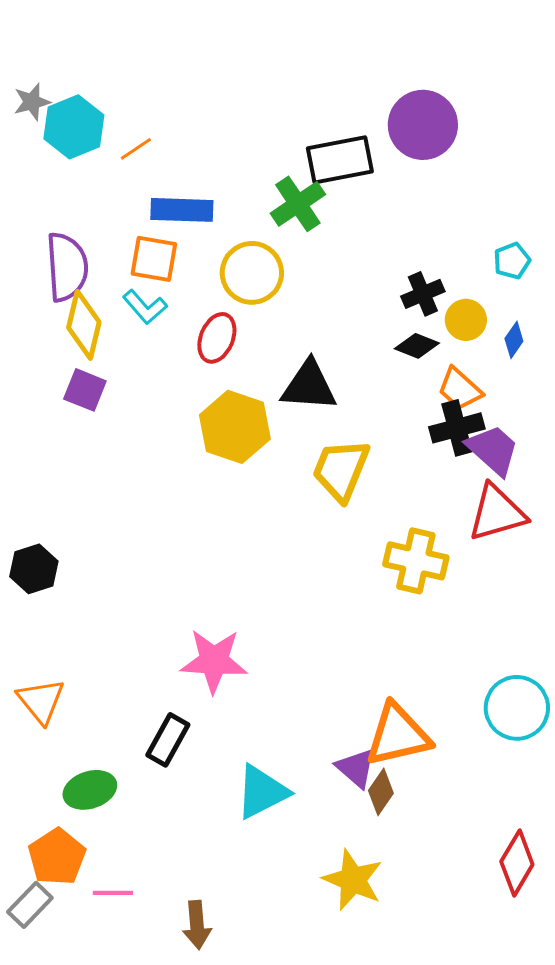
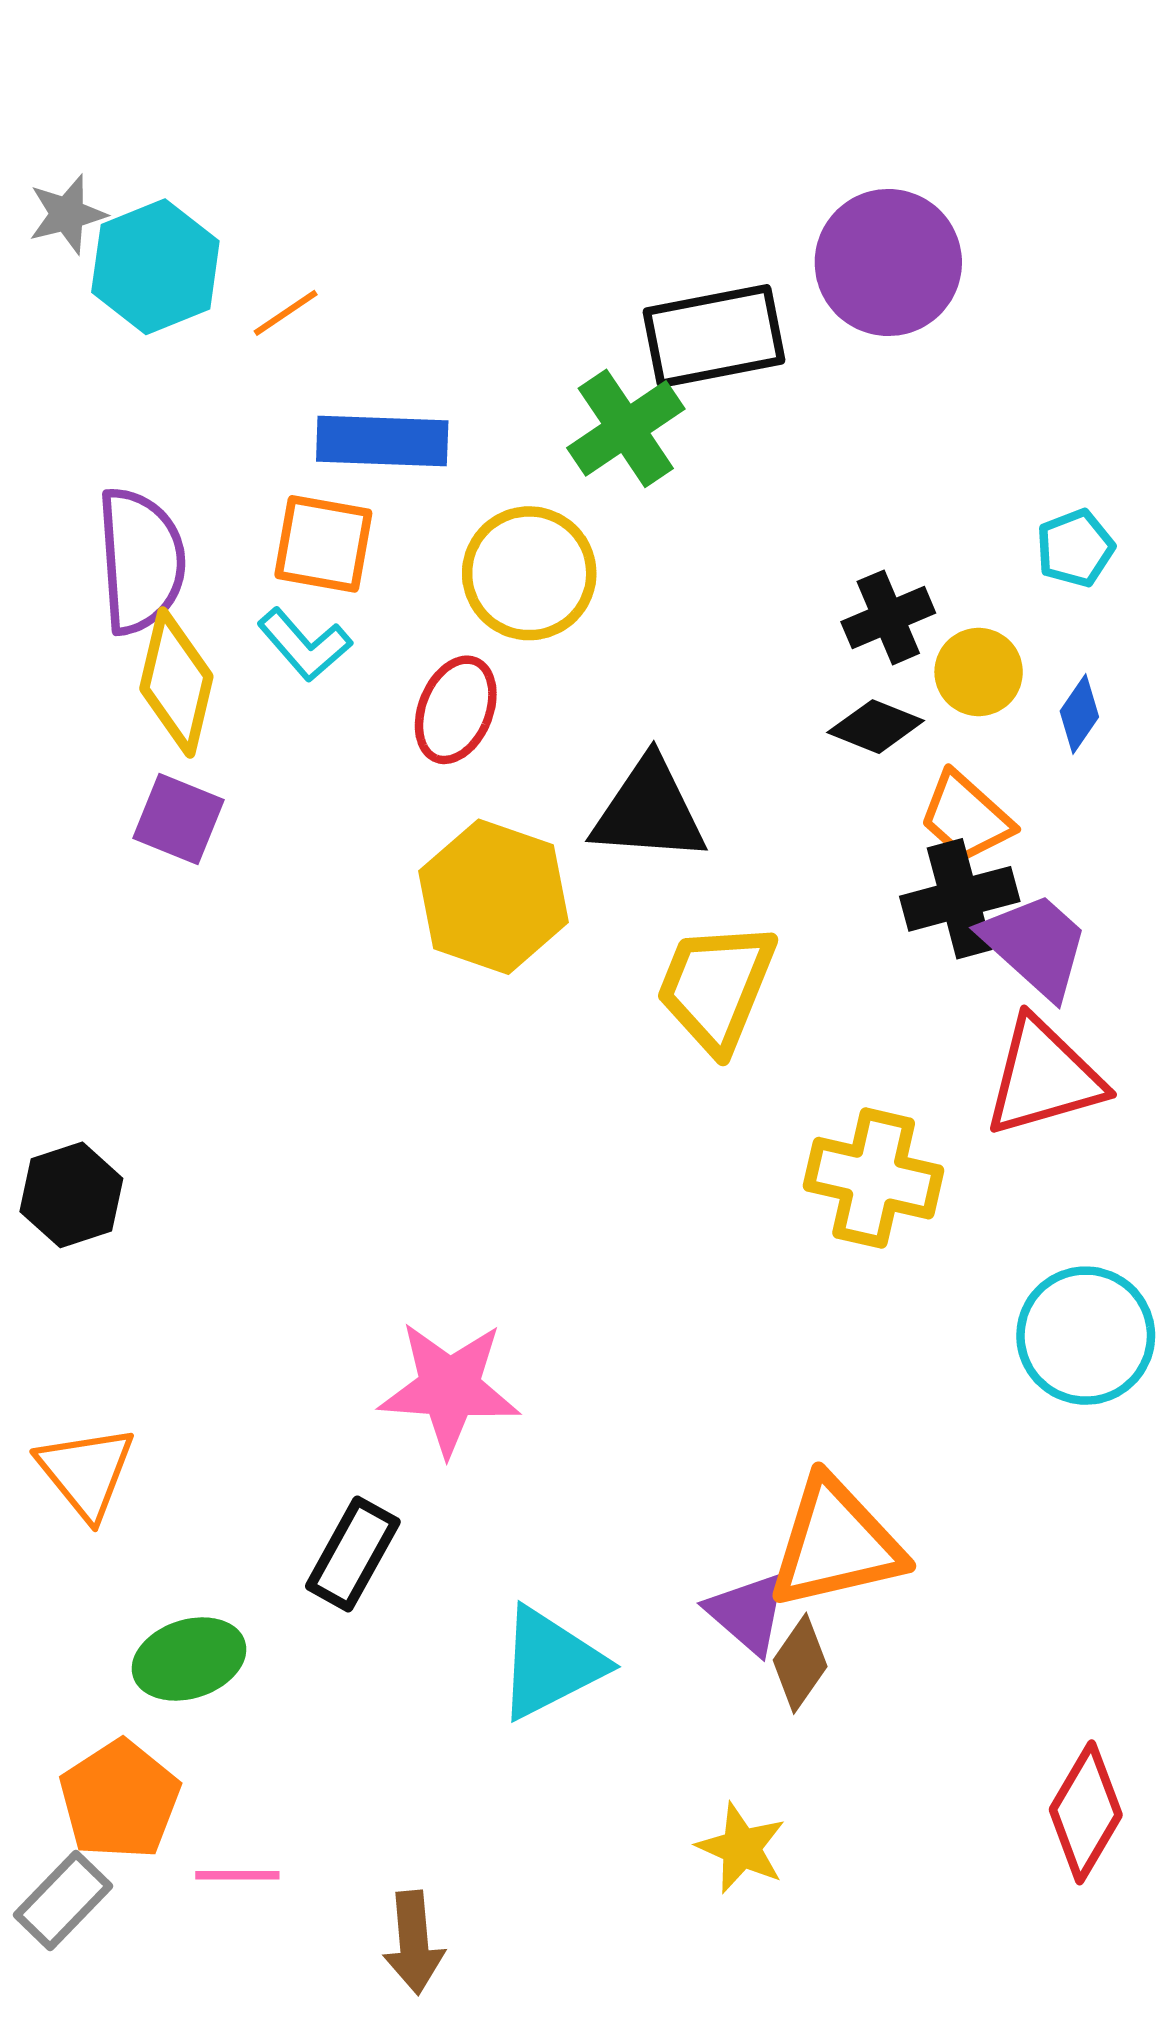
cyan circle: (517, 708) -> (1086, 1336), moved
yellow star: (353, 880) -> (741, 1848), size x0.7

